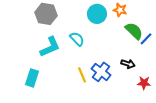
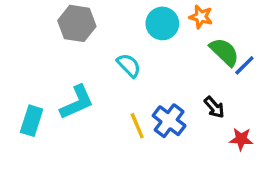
cyan L-shape: (50, 47) -> (77, 102), moved
black arrow: (128, 64) -> (214, 107), turned 32
cyan rectangle: (32, 78) -> (32, 121), moved

